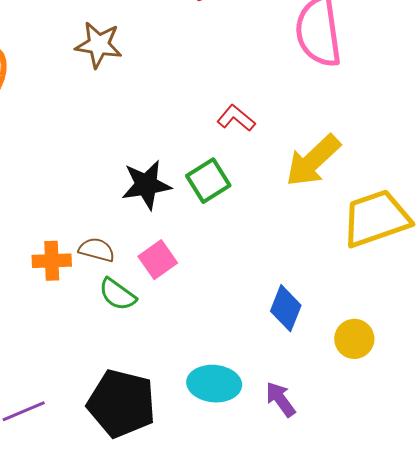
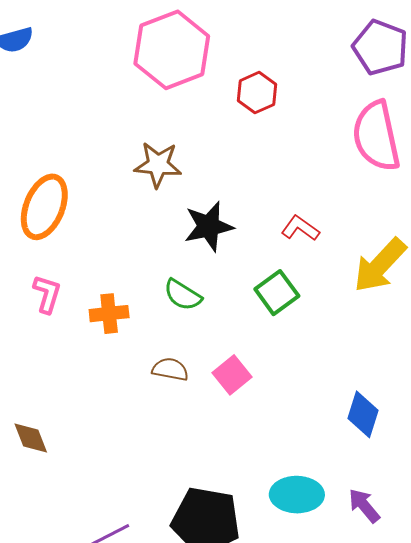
black star: (146, 185) -> (209, 226), moved
orange cross: (52, 261) -> (109, 314), moved
green semicircle: (117, 294) -> (183, 295), moved

